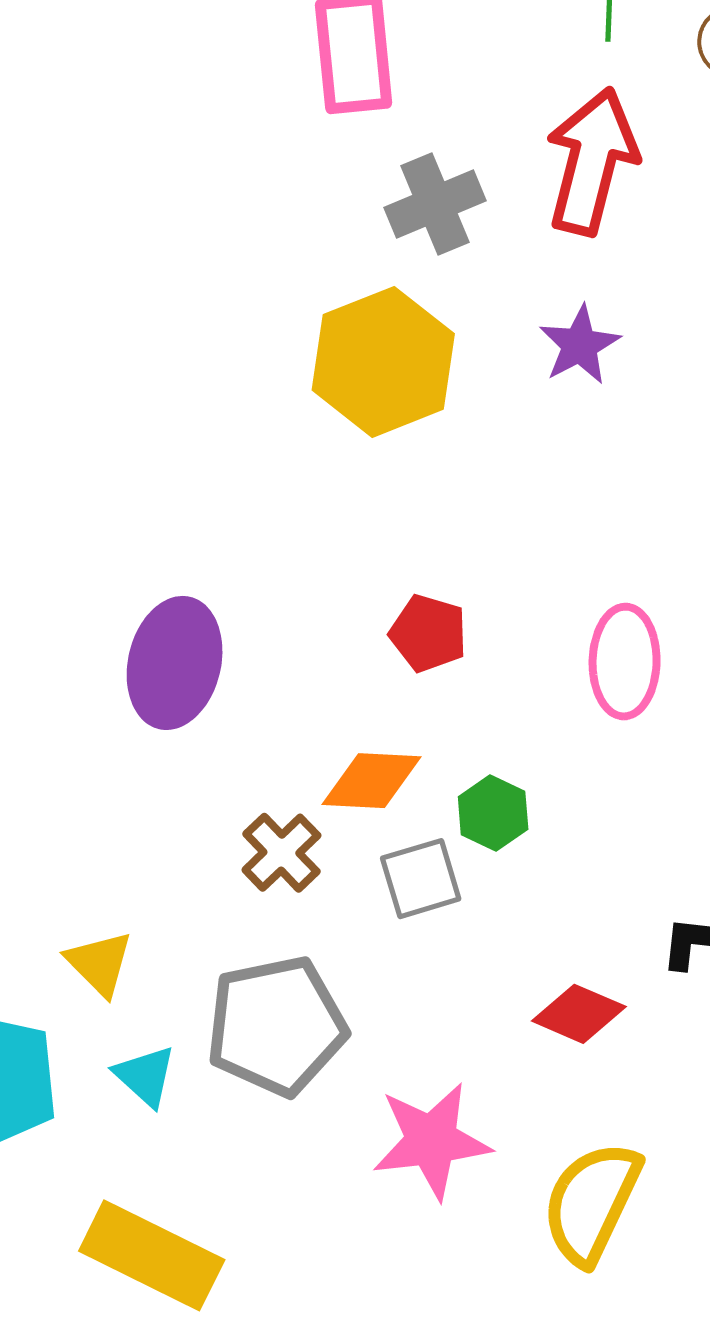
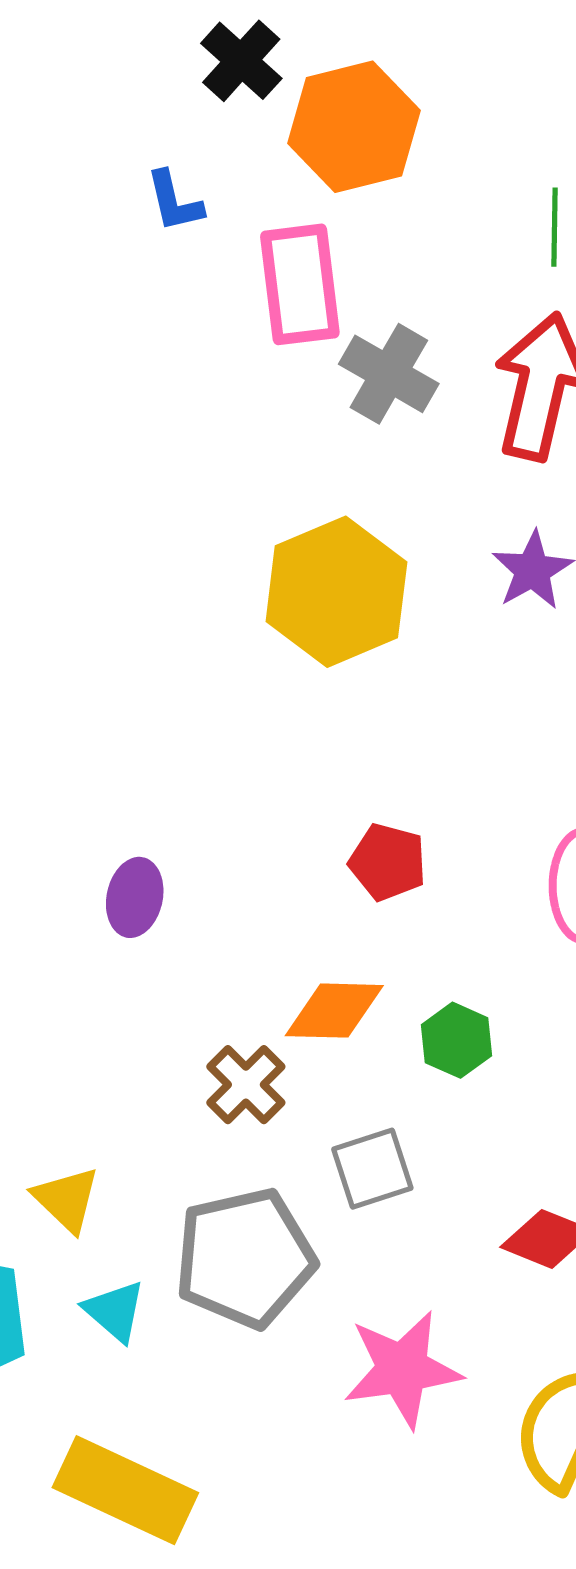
gray cross: (435, 204) -> (389, 374), moved, turned -36
purple ellipse: (175, 663) -> (135, 897), size x0.6
gray square: (421, 879) -> (372, 1169), moved

